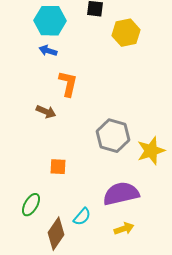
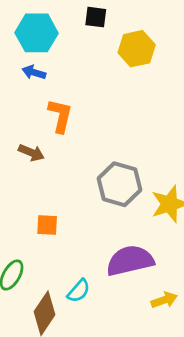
yellow arrow: (124, 229) -> (164, 300), moved

